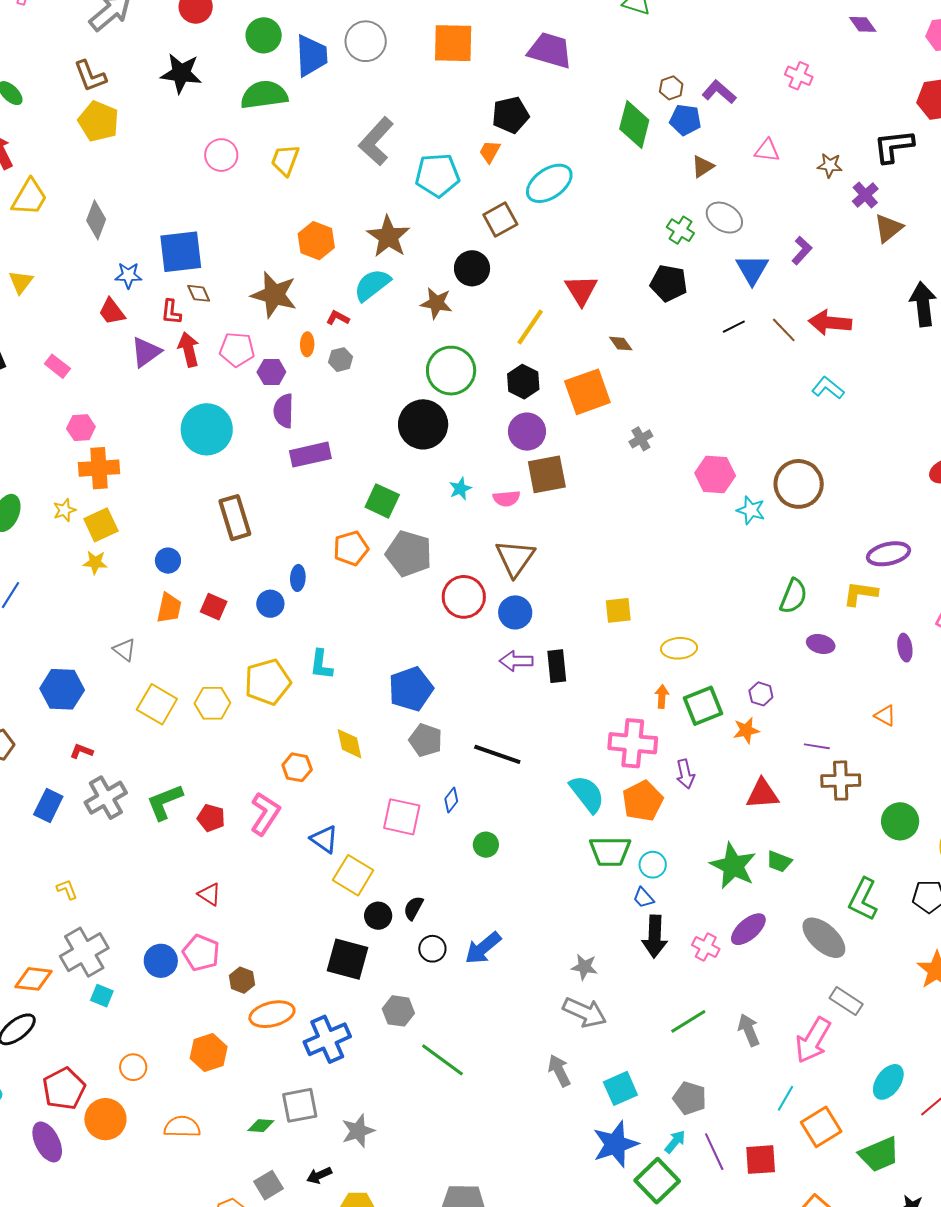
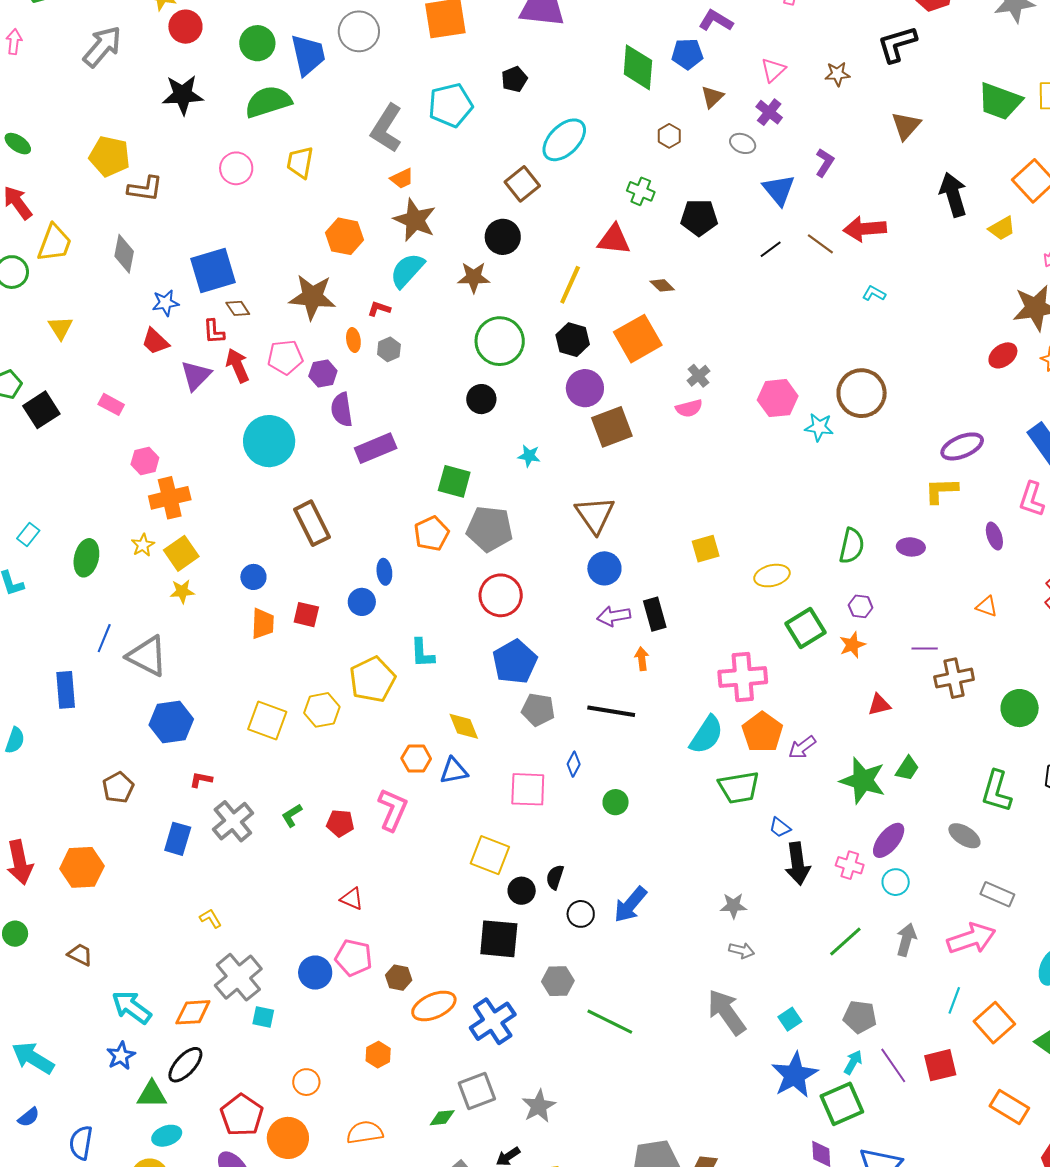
brown L-shape: (90, 76) -> (145, 189), moved, turned -51
brown hexagon: (671, 88) -> (669, 136), moved
black pentagon: (511, 115) -> (514, 79), size x0.7
pink triangle: (767, 150) -> (773, 70), turned -40
orange trapezoid: (490, 152) -> (402, 179), moved, turned -135
cyan pentagon: (437, 175) -> (450, 105), moved
purple cross: (865, 195) -> (769, 112), moved
gray ellipse: (724, 218) -> (743, 143), size x0.7
green cross: (680, 230) -> (641, 191), moved
red triangle: (581, 290) -> (614, 240), turned -42
cyan L-shape: (828, 388) -> (874, 293), size x0.7
black circle: (423, 424) -> (481, 399), size x0.6
cyan star: (460, 489) -> (529, 456), turned -30
pink semicircle: (506, 498) -> (689, 408), moved
green semicircle: (793, 596) -> (852, 546), moved
red circle: (464, 597) -> (501, 595), moved
gray triangle: (124, 650) -> (147, 656), moved, size x1.8
orange arrow: (662, 697) -> (642, 659), moved
purple arrow: (685, 774) -> (802, 747), moved, turned 76
cyan semicircle: (587, 794) -> (706, 735), turned 81
red triangle: (762, 794) -> (879, 705), size x0.7
green L-shape: (165, 802) -> (292, 815), size x0.6
blue triangle: (324, 839) -> (454, 771), moved, turned -36
green trapezoid: (779, 862) -> (907, 768), turned -68
cyan circle: (653, 865) -> (896, 882), moved
gray ellipse: (824, 938) -> (964, 836), size x0.7
gray arrow: (585, 1012) -> (742, 950), size x0.6
gray arrow: (749, 1030) -> (906, 940), turned 48
pink arrow: (813, 1040) -> (971, 939), turned -129
orange hexagon: (209, 1053) -> (378, 1055), size x0.7
gray arrow: (559, 1071) -> (727, 1012), size x1.5
cyan square: (620, 1088) -> (790, 1019), size x0.7
green square: (657, 1181) -> (842, 1104), turned 30

